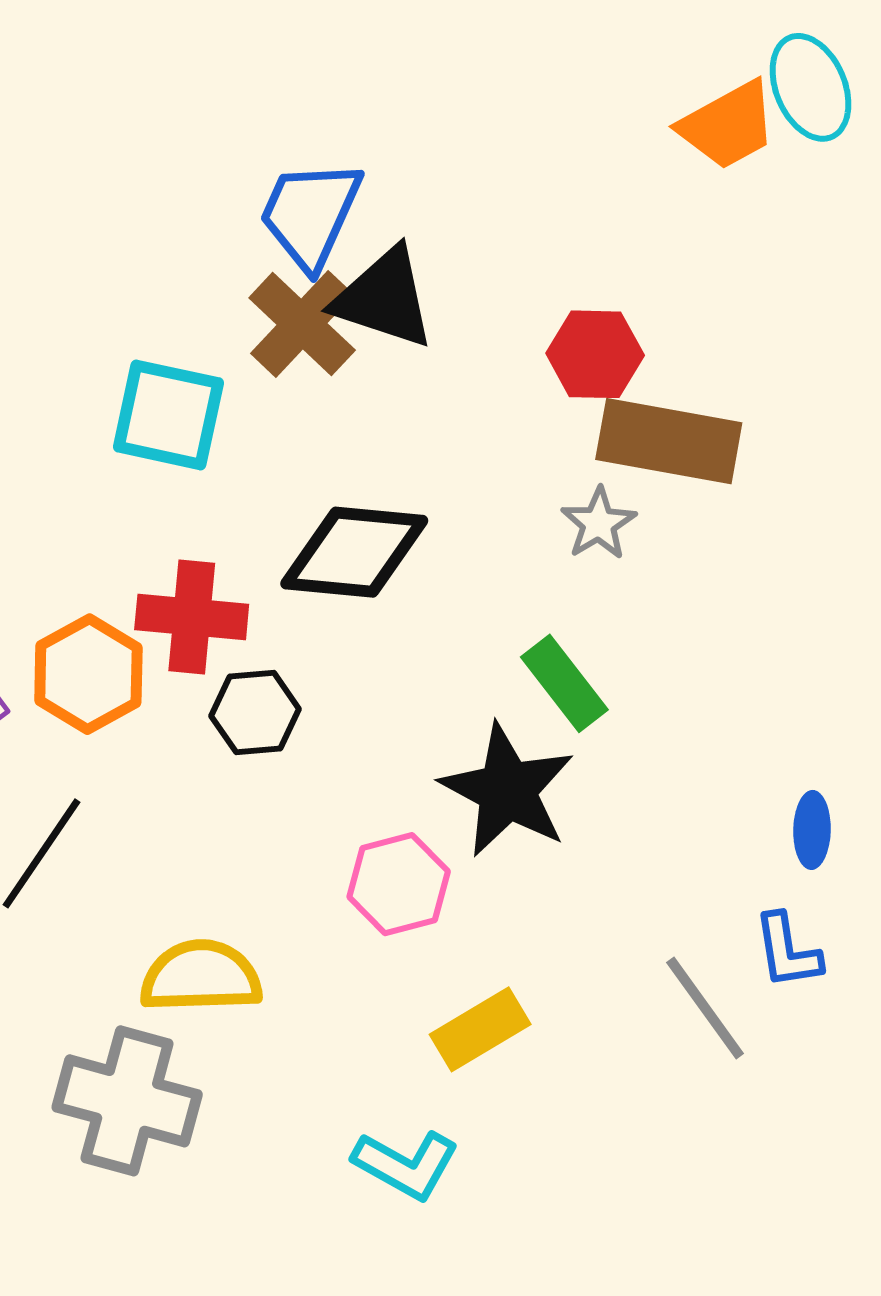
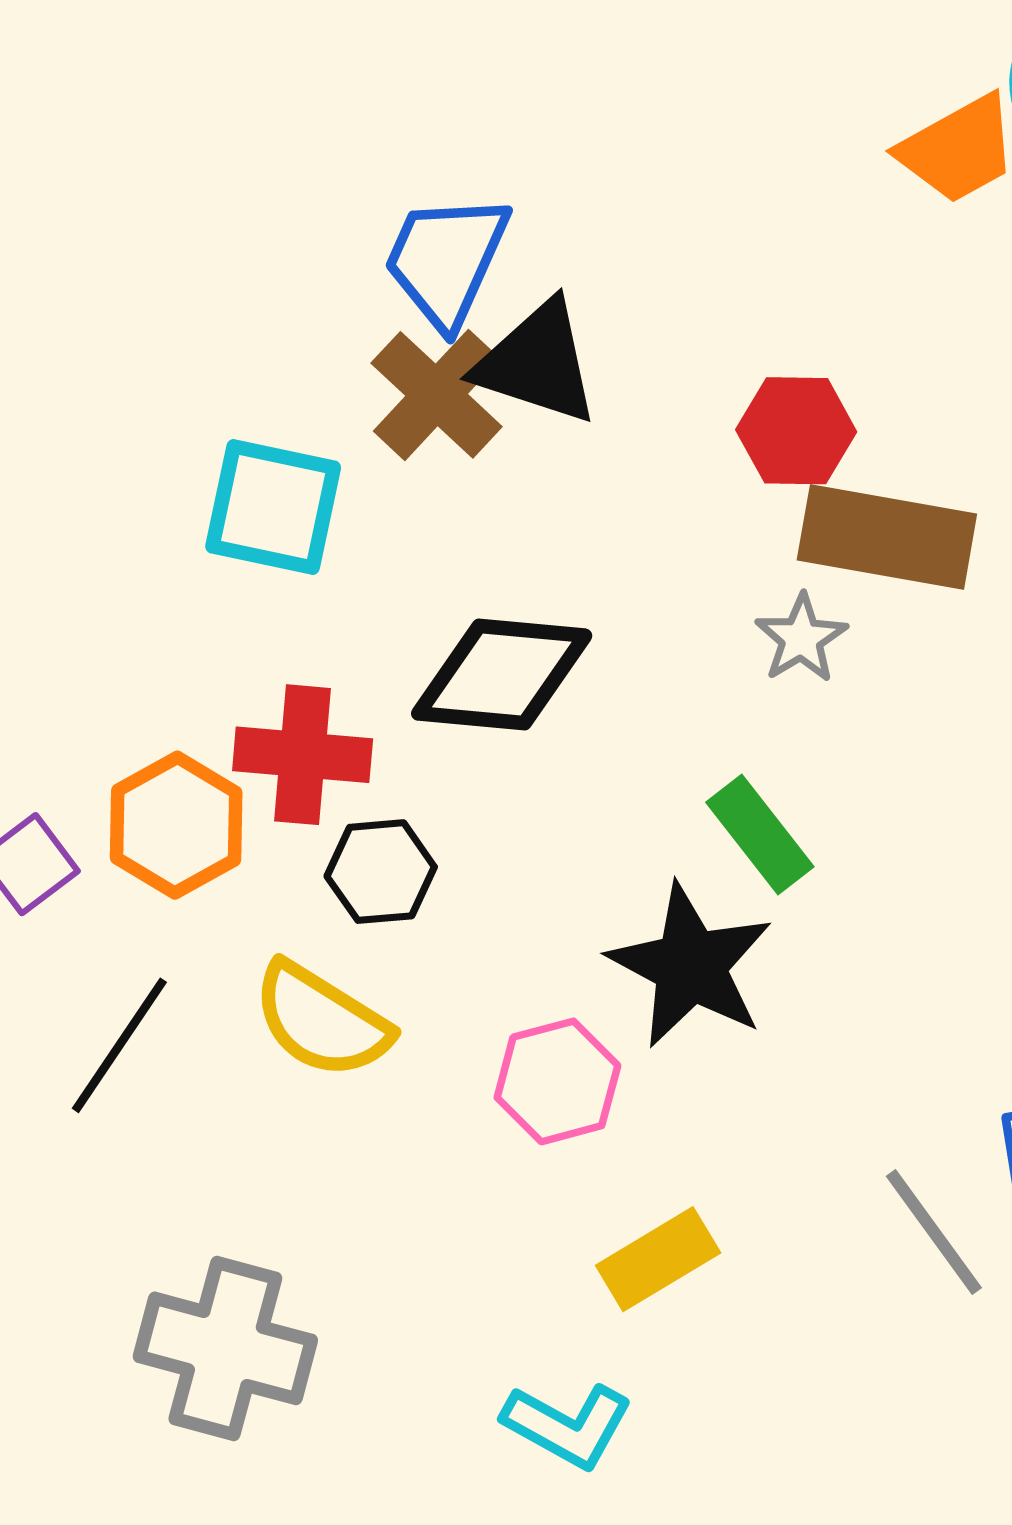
yellow semicircle: (201, 977) -> (321, 1020), moved, turned -146

